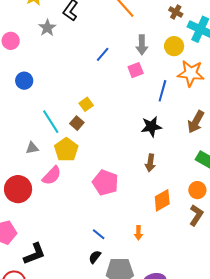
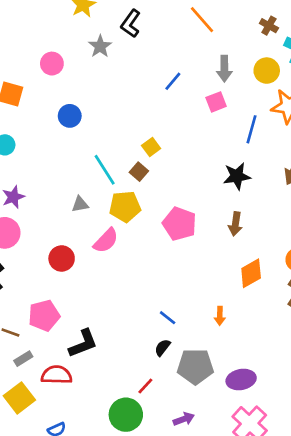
yellow pentagon: (66, 150) -> (125, 207), turned 30
pink pentagon: (105, 183) -> (179, 224), moved
red circle: (18, 189) -> (62, 258), size x0.7

